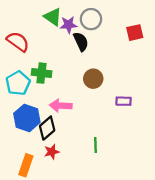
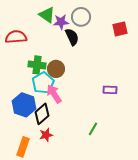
red semicircle: (18, 42) -> (16, 37), turned -40
brown circle: (93, 79) -> (56, 69), moved
cyan pentagon: (18, 83) -> (43, 83), moved
pink arrow: (61, 106) -> (54, 94), turned 54
green line: (95, 145) -> (93, 129), moved, turned 32

